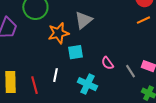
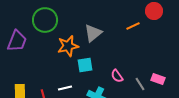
orange line: (143, 20) -> (133, 26), moved
white line: (55, 75) -> (65, 88), turned 64

